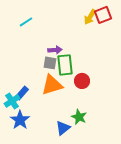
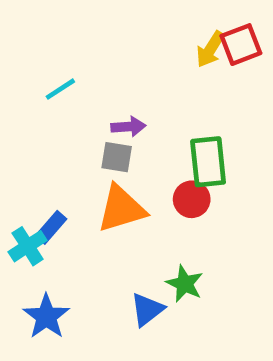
cyan line: (26, 22) -> (60, 89), moved
green rectangle: (65, 65) -> (208, 162), moved
blue star: (20, 120) -> (46, 317), moved

